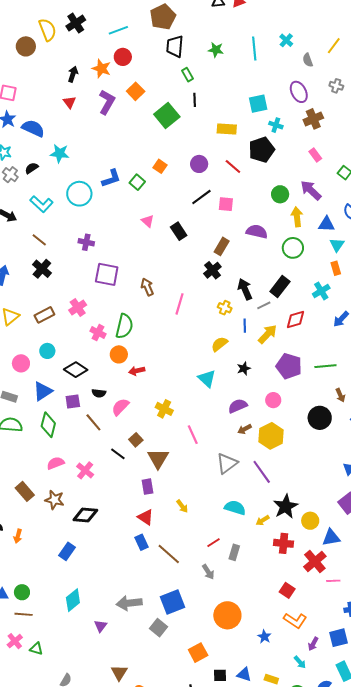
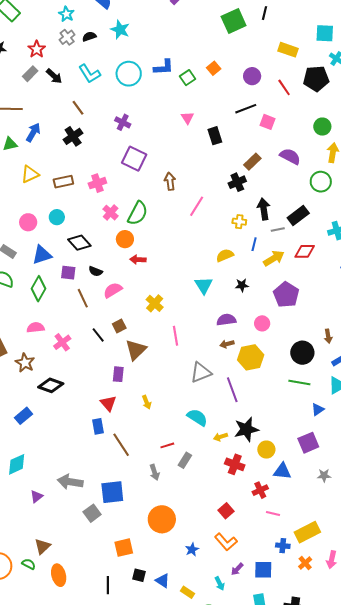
yellow cross: (225, 308) -> (239, 222), turned -32
green line: (325, 366) -> (299, 382), moved
red cross: (315, 561) -> (260, 490), size x0.7

